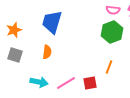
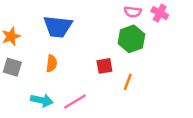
blue trapezoid: (52, 22) -> (58, 27), turned -100
red square: (90, 83) -> (104, 66), moved

